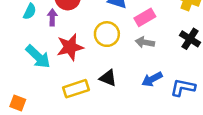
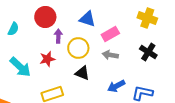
purple arrow: (52, 17) -> (58, 36), moved
red star: (70, 47) -> (47, 59), size x0.7
black triangle: (108, 78) -> (82, 73), moved

